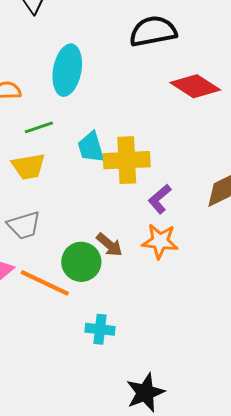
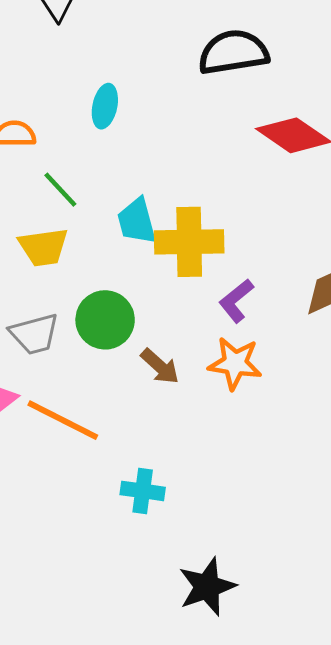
cyan ellipse: (67, 70) -> (105, 106), size x0.6
green line: (39, 127) -> (60, 190), turned 64
green circle: (81, 262) -> (105, 320), moved

